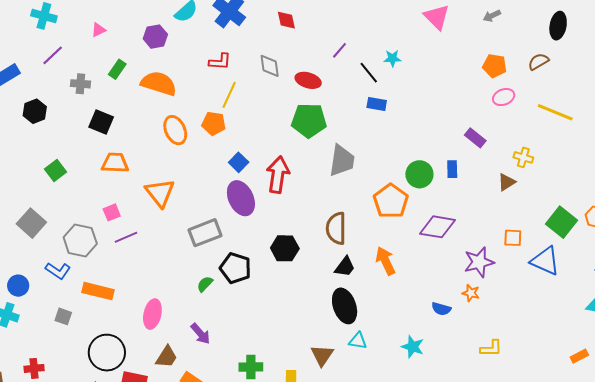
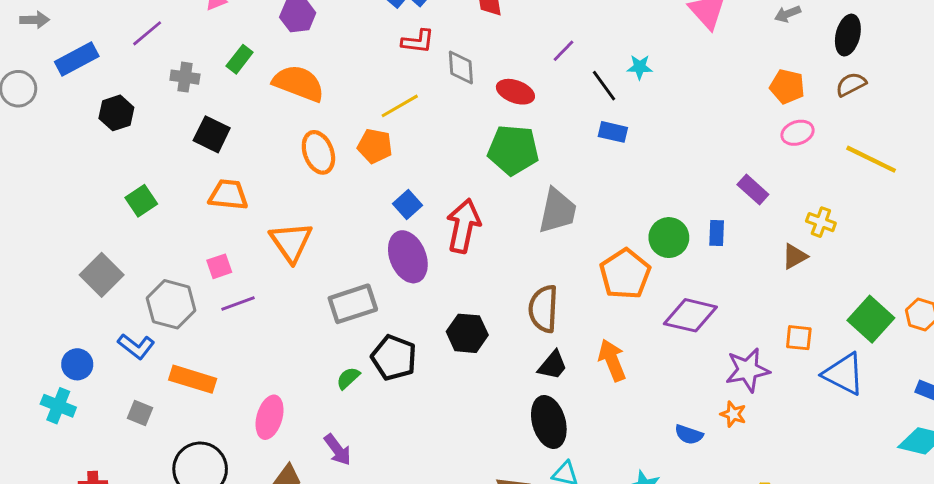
black ellipse: (558, 26) -> (848, 35), moved
red L-shape: (220, 62) -> (418, 41), moved
yellow line: (229, 95) -> (400, 106), turned 32

